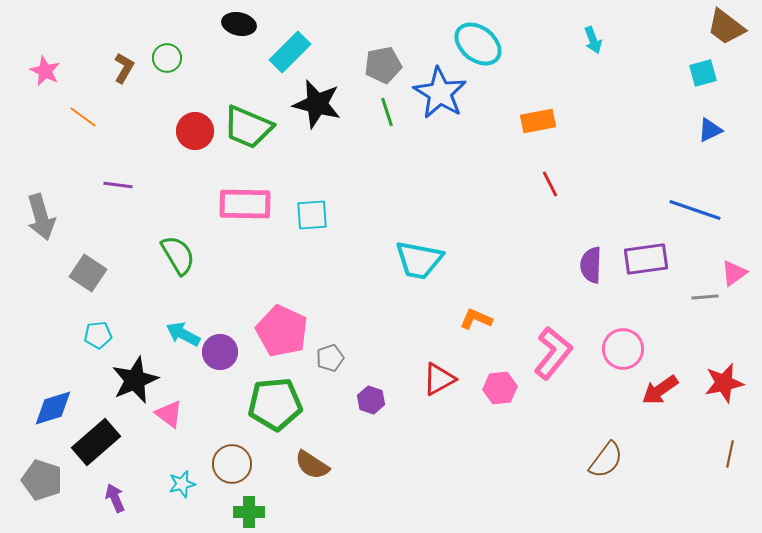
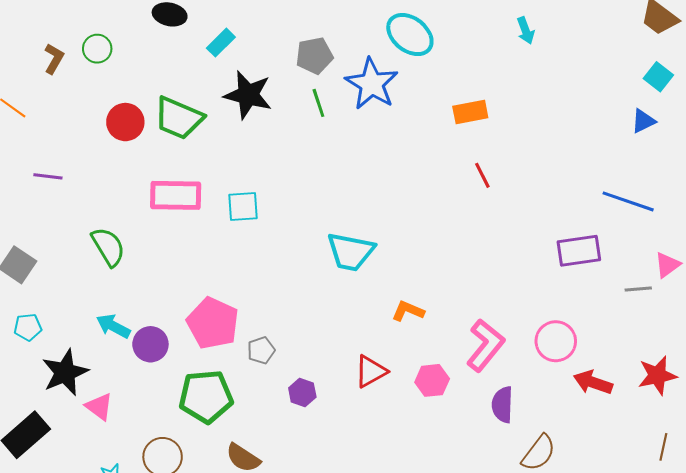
cyan rectangle: (290, 52) -> (221, 43), size x0.7
cyan square: (703, 73) -> (658, 77), moved, turned -36
purple semicircle: (591, 265) -> (502, 405), moved
red arrow: (660, 390) -> (593, 382), turned 54

